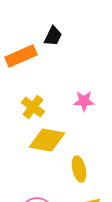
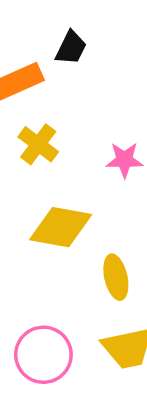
yellow cross: (33, 107) -> (38, 144), moved

